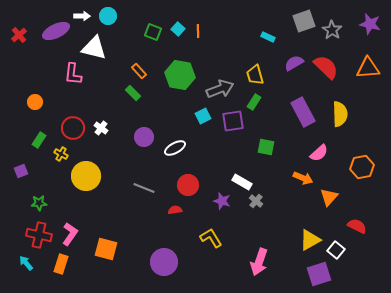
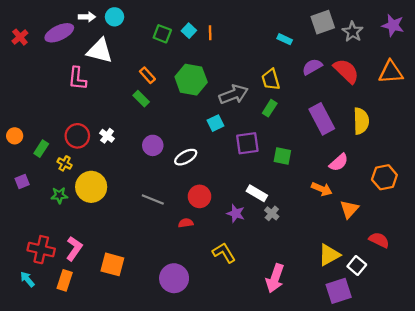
orange circle: (35, 102) -> (15, 136), moved
purple square: (233, 121) -> (247, 143), moved
green star: (39, 203) -> (59, 195), moved

